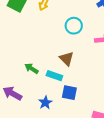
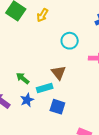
cyan rectangle: (54, 76) -> (45, 88), turned -42
blue star: (45, 103) -> (27, 100), moved

